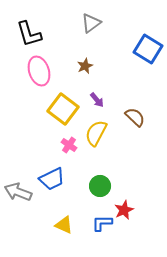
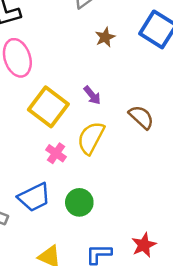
brown star: (85, 66) -> (105, 37), moved
green circle: (100, 186) -> (79, 202), moved
red star: (124, 210) -> (144, 245), moved

